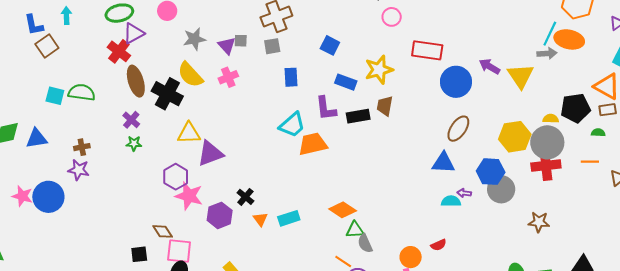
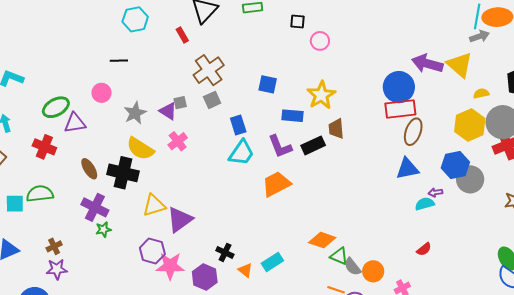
purple triangle: (134, 33) -> (75, 123), turned 35
red rectangle: (427, 50) -> (400, 109), moved
red cross: (119, 51) -> (44, 147), moved
purple arrow: (490, 66) -> (427, 64), size x1.4
brown ellipse: (136, 81) -> (89, 169), size x0.7
yellow semicircle: (551, 119) -> (481, 93), moved
purple cross: (131, 120) -> (95, 207), size x1.5
cyan trapezoid: (292, 125) -> (241, 153), moved
green triangle: (355, 230) -> (339, 256), turned 42
orange circle: (411, 257) -> (373, 271), moved

